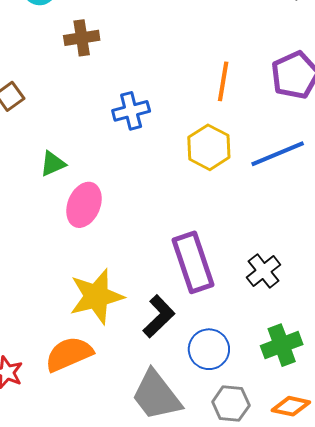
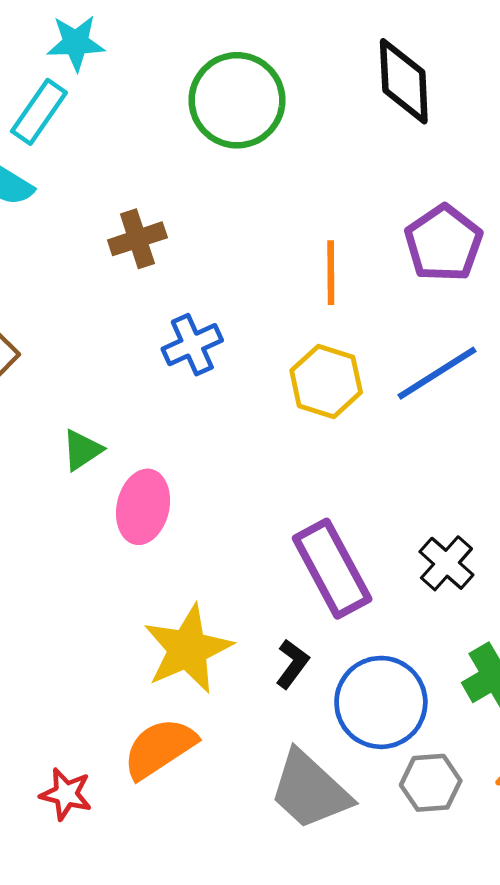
brown cross: (82, 38) -> (137, 239), moved
black L-shape: (159, 316) -> (292, 664), size x0.7
blue circle: (209, 349) -> (381, 702), size x1.4

